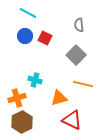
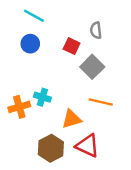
red square: (45, 38) -> (72, 46), moved
orange cross: (17, 98) -> (19, 107), moved
brown hexagon: (22, 122) -> (51, 148), moved

